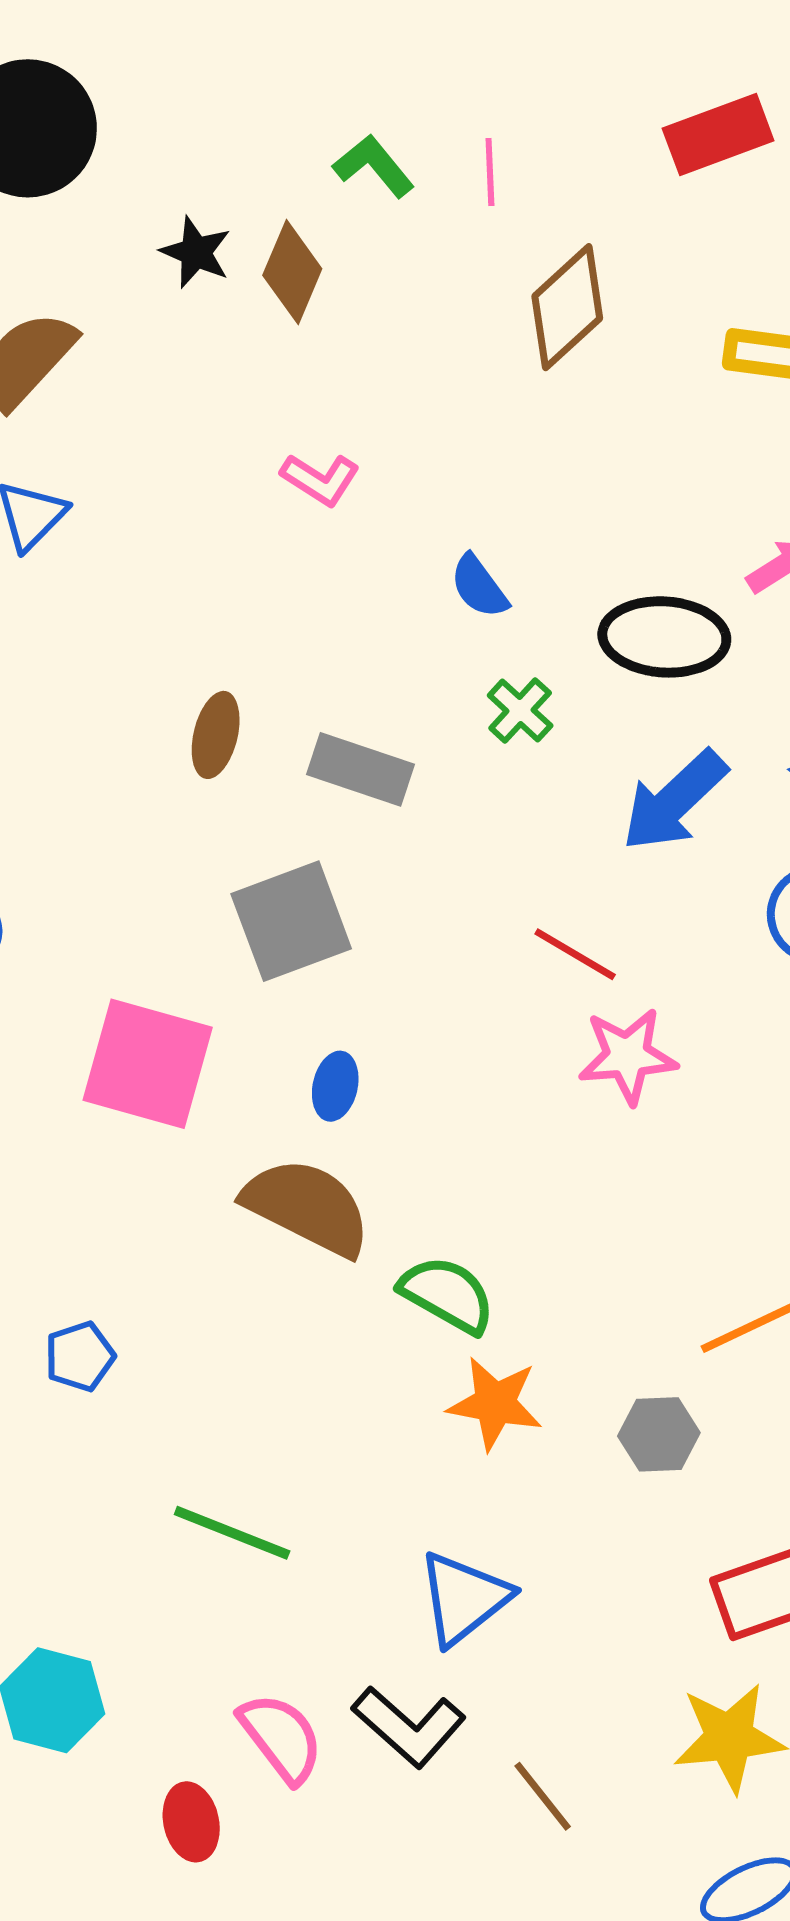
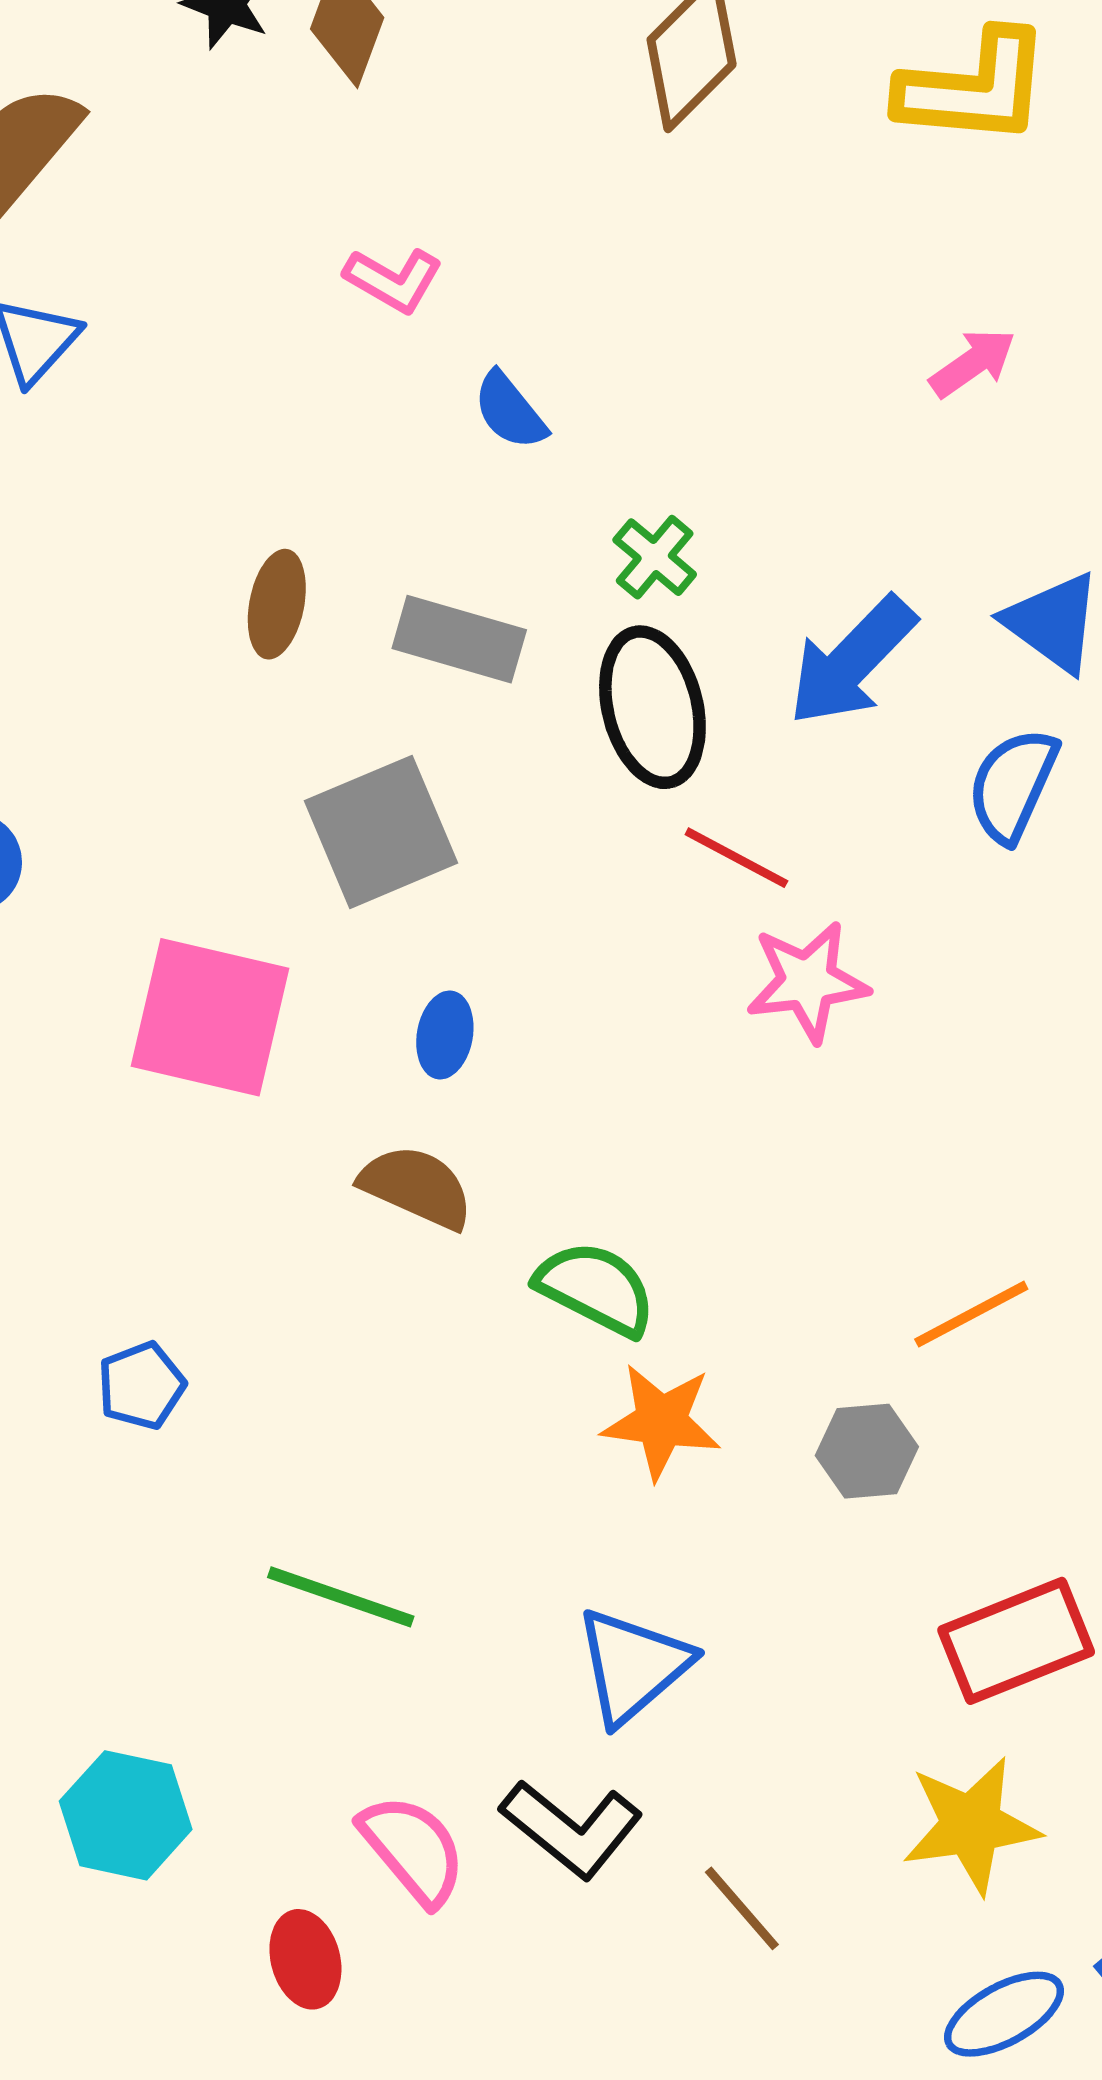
blue semicircle: (479, 586) -> (510, 411), moved
black ellipse: (664, 637) -> (652, 707), moved, turned 75
brown semicircle: (307, 1207) -> (416, 1187), size x0.7

